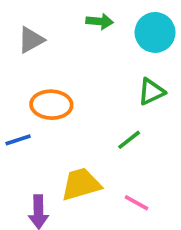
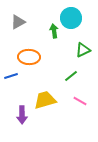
green arrow: (100, 21) -> (54, 31), moved, turned -104
cyan circle: (155, 32) -> (71, 18), moved
pink line: (137, 203) -> (80, 101), moved

